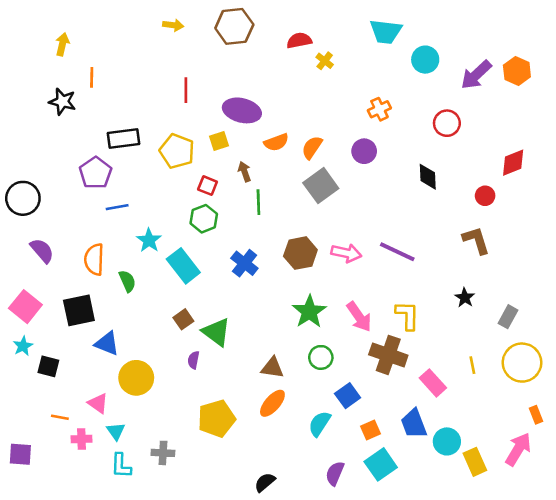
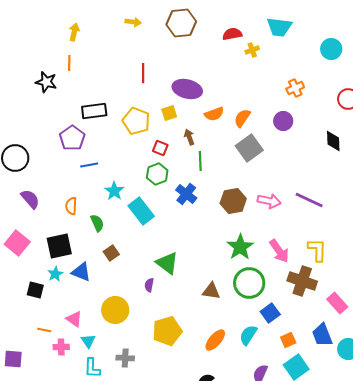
cyan trapezoid: (386, 32) -> (279, 27), moved
yellow arrow: (62, 44) -> (74, 32), moved
yellow cross: (325, 61) -> (252, 50), turned 32
orange semicircle: (94, 259) -> (71, 206), size x0.7
blue cross: (244, 263) -> (186, 194), moved
brown square: (183, 319) -> (111, 253), moved
cyan star: (23, 346) -> (55, 274), moved
green circle: (321, 357) -> (249, 283), size x1.6
yellow circle: (136, 378) -> (115, 310), moved
orange ellipse: (272, 403) -> (215, 340), moved

